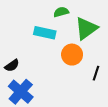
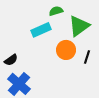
cyan rectangle: (45, 33) -> (41, 30), turned -36
black line: (96, 73) -> (87, 57), moved

